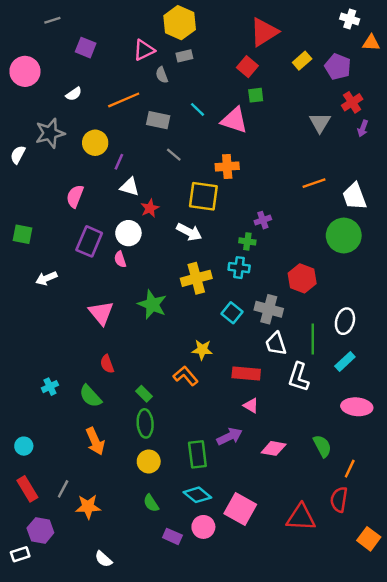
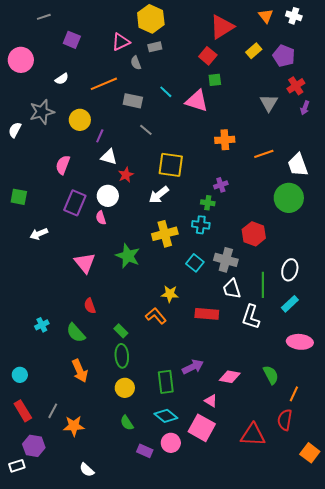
orange triangle: (371, 43) -> (266, 16), moved, turned 49
orange cross: (227, 167) -> (225, 140), moved
white arrow: (189, 232) -> (159, 195), turned 115
pink triangle: (251, 406) -> (211, 401), moved

